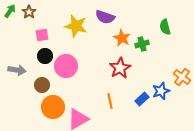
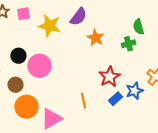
purple semicircle: (105, 17) -> (78, 17), turned -72
pink square: (42, 35) -> (23, 14), moved
green cross: (142, 44) -> (128, 44), moved
red star: (120, 68) -> (109, 77), moved

